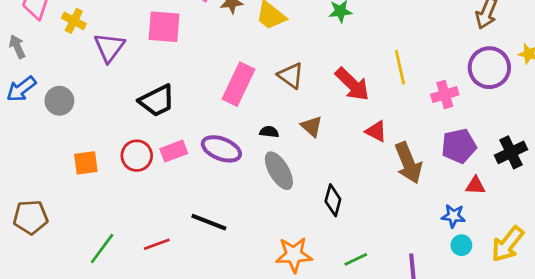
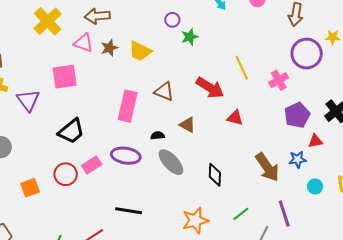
brown arrow: (408, 163) -> (267, 167), moved
blue star: (453, 216) -> (298, 159), moved

